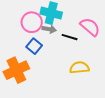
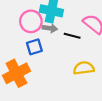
blue square: (34, 46) -> (34, 47), turned 35

